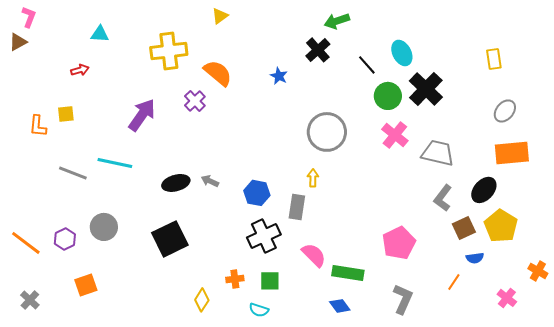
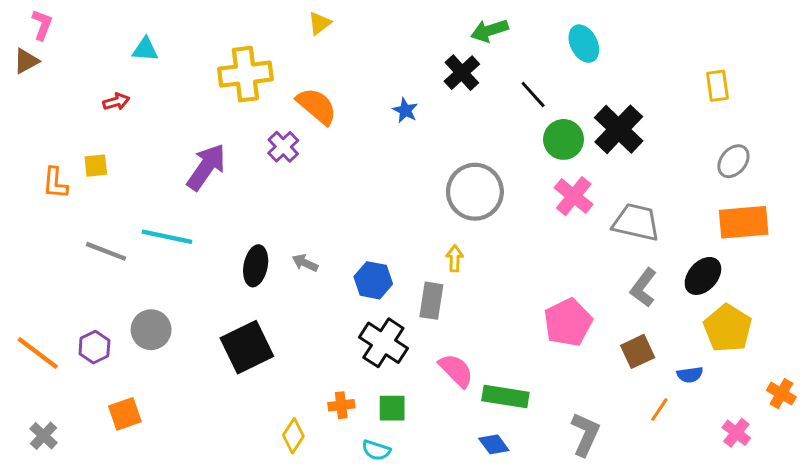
cyan ellipse: (402, 53) -> (584, 44), moved
black ellipse: (176, 183) -> (256, 266), turned -64
brown square: (464, 228) -> (638, 351), moved
black cross: (264, 236) -> (383, 343), turned -32
pink pentagon: (399, 243) -> (568, 322), moved

